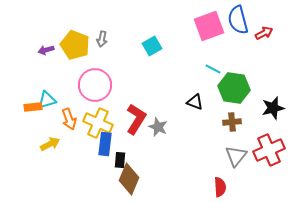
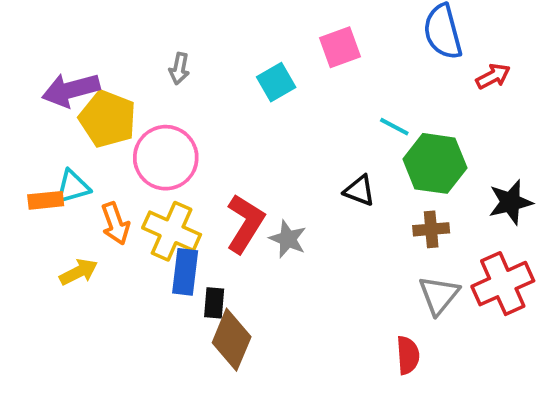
pink square: (209, 26) -> (340, 47), moved, size x0.7
red arrow: (264, 33) -> (493, 76), moved
yellow pentagon: (75, 45) -> (108, 119), moved
purple arrow: (46, 50) -> (71, 90), size x1.8

